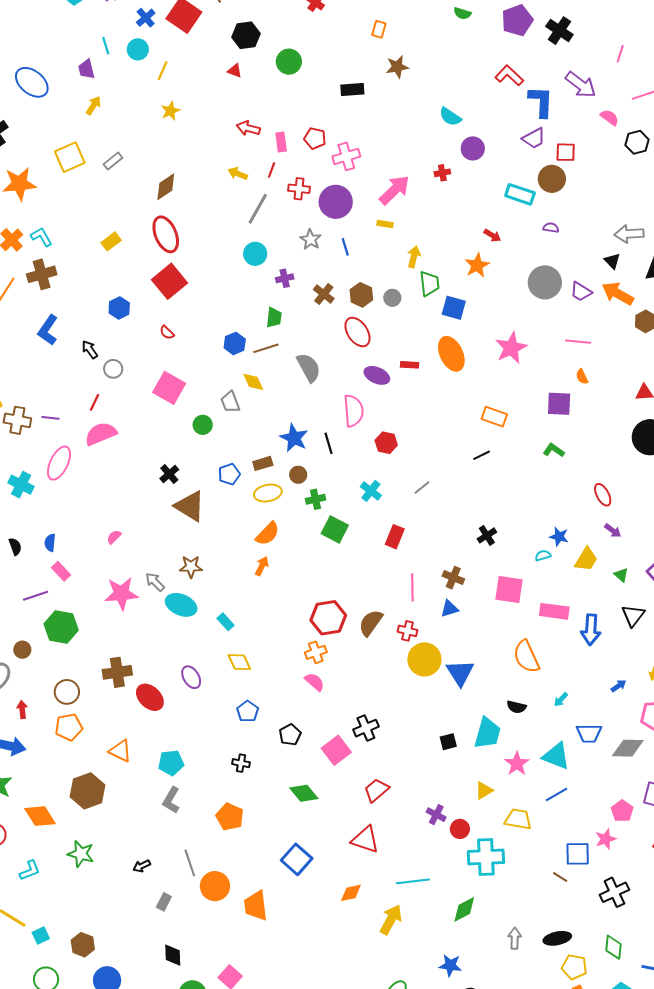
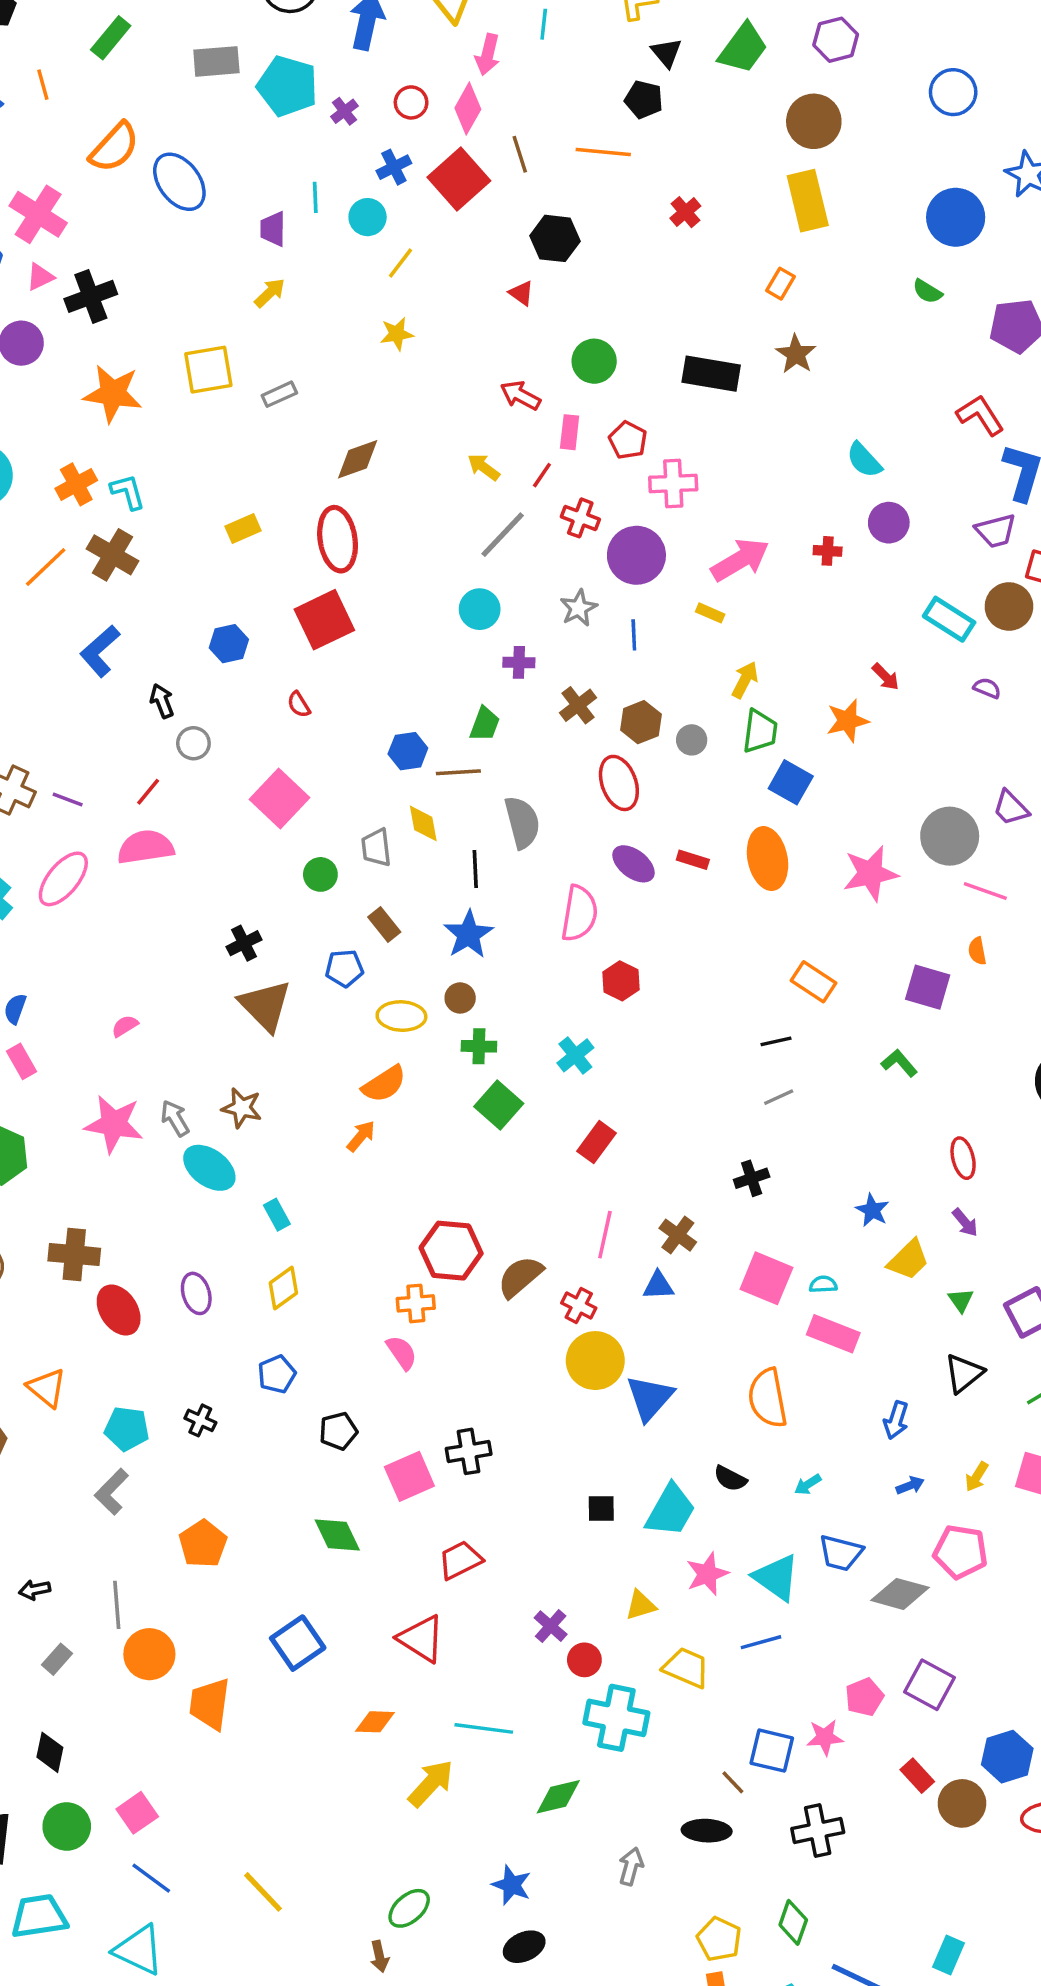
green circle: (289, 62) -> (594, 361), moved
brown star: (397, 67) -> (796, 354), turned 30
blue ellipse: (32, 82) -> (179, 182), moved
black rectangle: (352, 90) -> (711, 374), size x1.4
brown cross: (42, 274) -> (113, 555), turned 32
gray circle: (545, 282) -> (950, 836), moved
black line: (328, 443) -> (475, 869), moved
brown rectangle: (263, 463) -> (384, 924), moved, turned 54
gray line: (422, 487) -> (779, 1097), moved
cyan semicircle: (543, 555) -> (823, 1284), moved
blue arrow: (591, 630) -> (896, 1420), moved, size x0.7
yellow diamond: (239, 662) -> (283, 1288), turned 65
black cross: (241, 763) -> (200, 1420), moved
black ellipse: (557, 938) -> (707, 1831), moved

